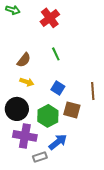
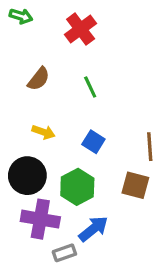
brown semicircle: (24, 60) -> (39, 79), moved
brown square: (72, 110) -> (135, 185), moved

